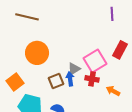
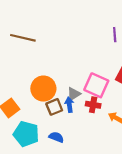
orange circle: (37, 53) -> (43, 89), moved
pink square: (95, 61) -> (96, 85), turned -35

